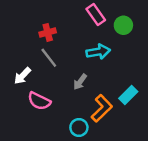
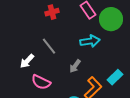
green circle: (123, 25) -> (111, 19), size x1.5
red cross: (48, 32) -> (52, 12), moved

